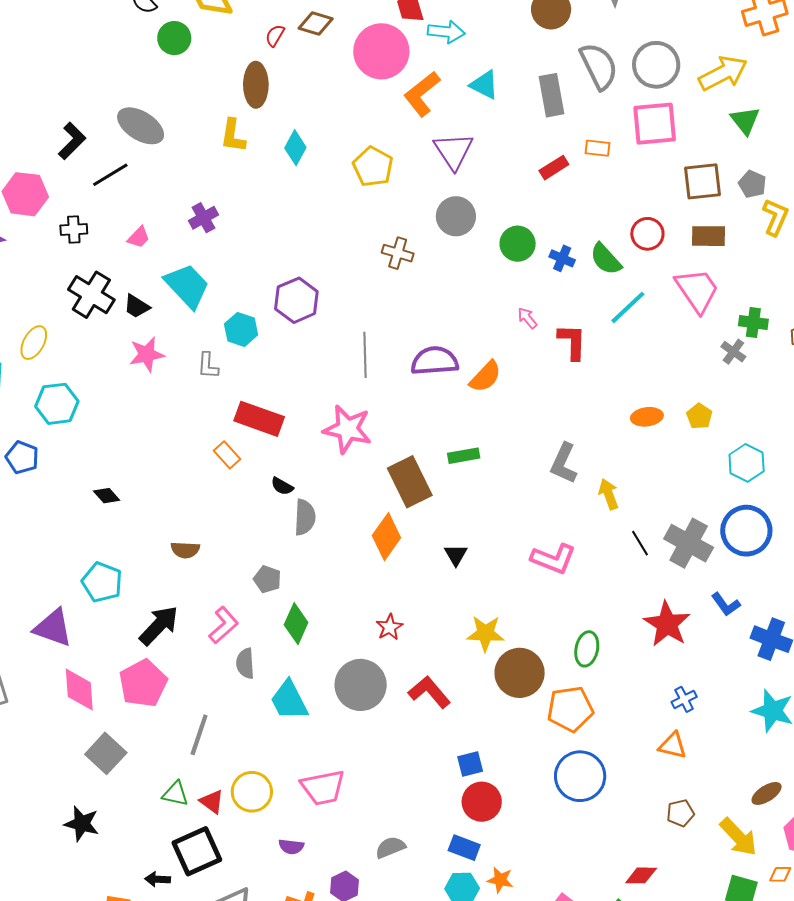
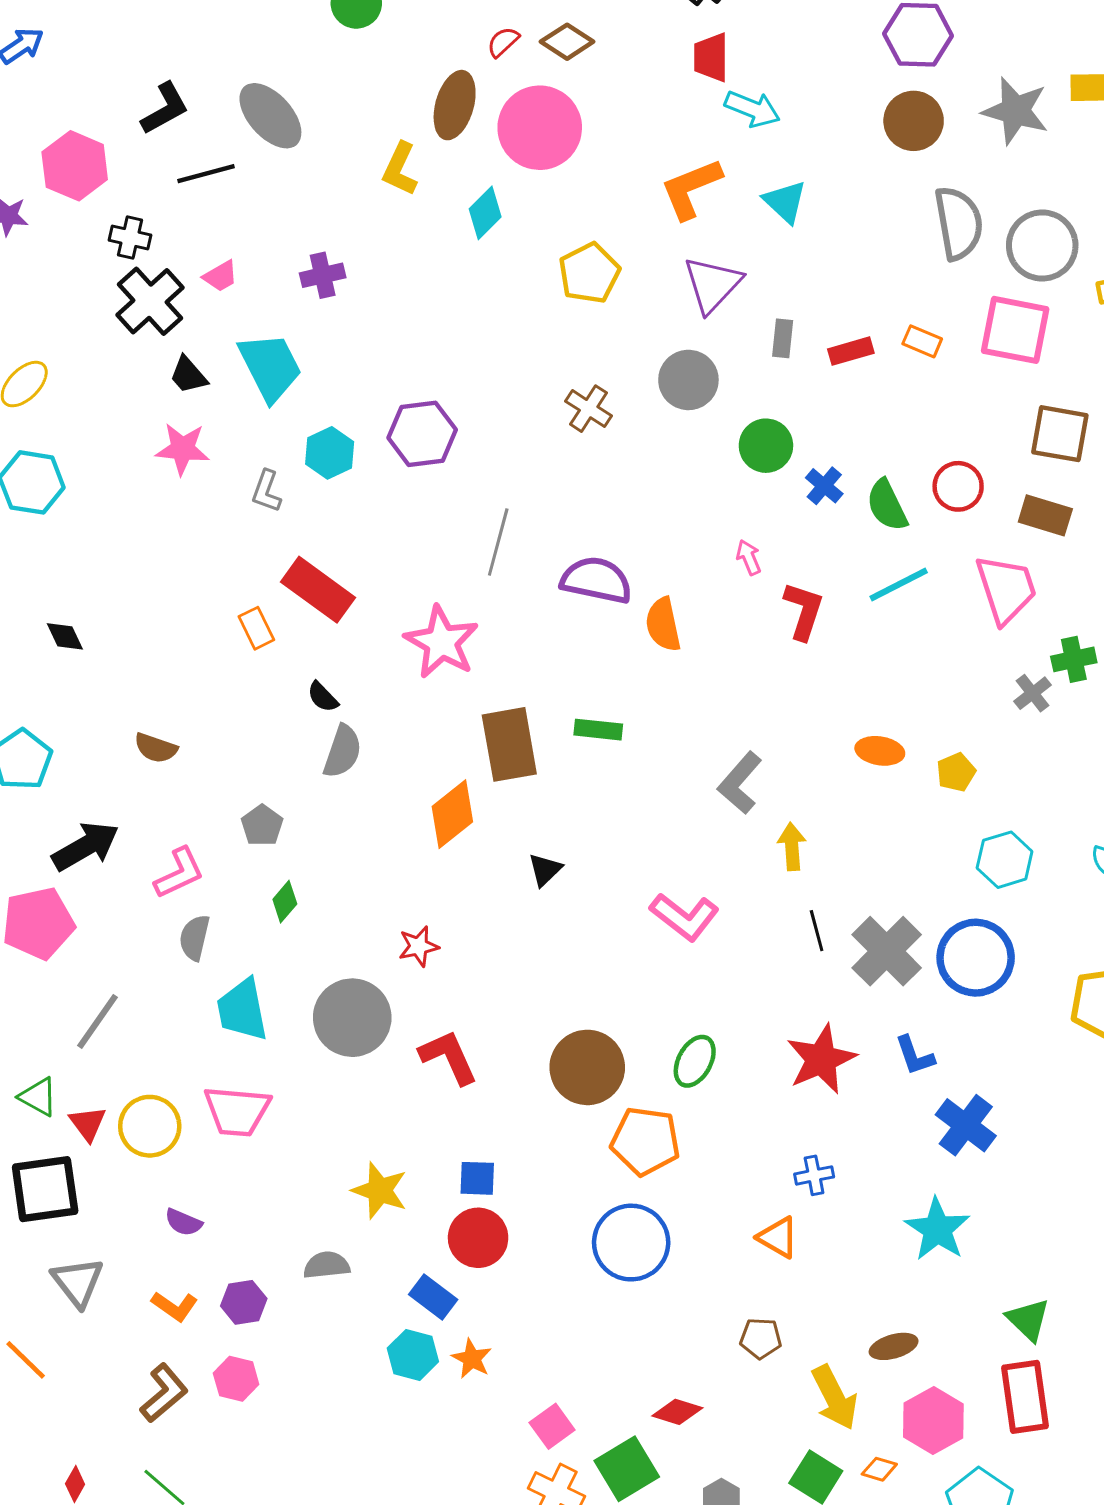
pink circle: (381, 51) -> (540, 128), moved
gray rectangle: (551, 95) -> (783, 338), moved, size x0.6
black cross: (91, 295) -> (150, 301), moved
green cross: (753, 322) -> (1074, 659), turned -36
orange semicircle: (485, 377) -> (663, 625), turned 108
green diamond: (296, 624) -> (285, 902), size x0.7
yellow star: (485, 633) -> (380, 1190), moved
pink trapezoid: (323, 787) -> (237, 1111), moved

